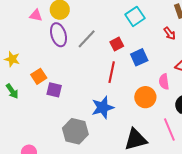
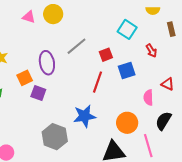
cyan square: (135, 16) -> (127, 29), turned -30
red arrow: (170, 33) -> (151, 51), moved
purple ellipse: (58, 35) -> (47, 63), moved
orange circle: (145, 97) -> (127, 123), moved

